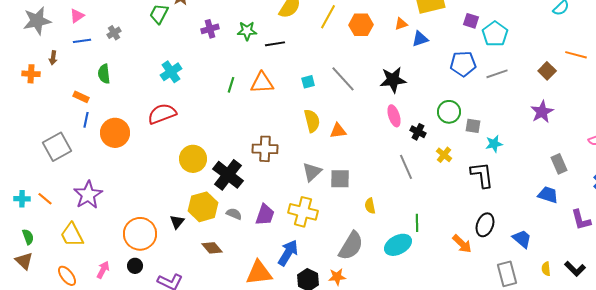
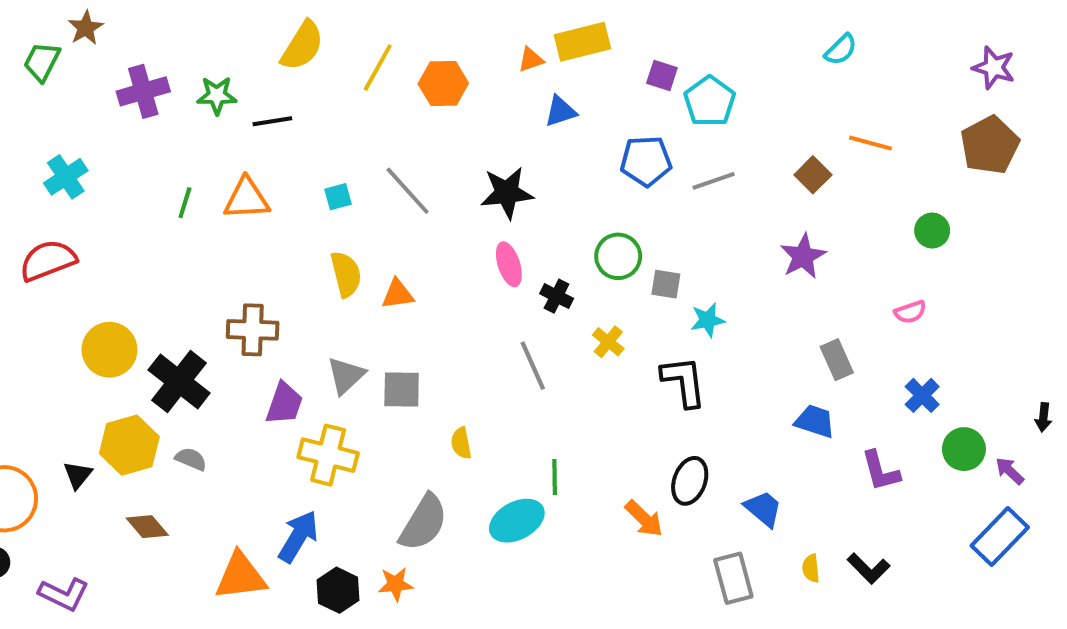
orange triangle: (401, 24) -> (531, 60), moved
purple cross: (210, 29) -> (143, 91), size x1.4
purple trapezoid: (265, 215) -> (284, 403), moved

